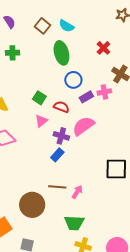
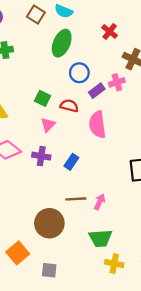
green ellipse: (61, 53) -> (62, 43), turned 45
pink semicircle: (83, 126) -> (97, 125), turned -55
purple cross: (61, 136) -> (41, 156), moved

